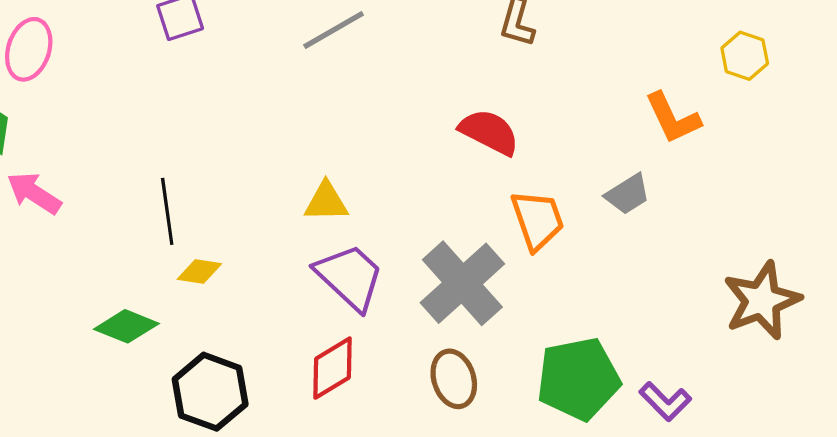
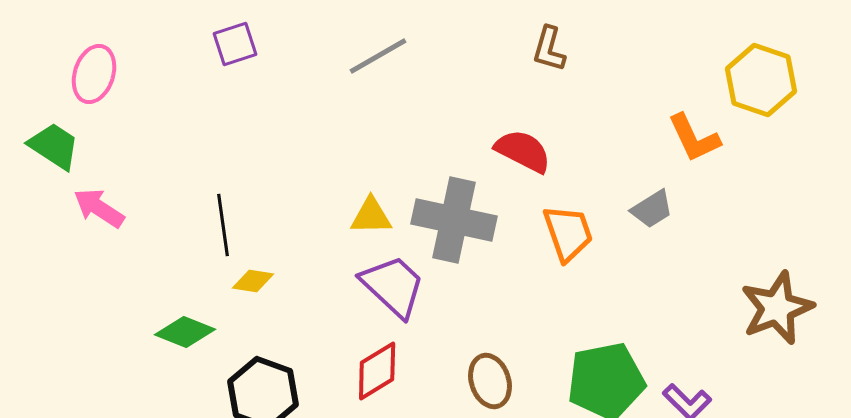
yellow hexagon: (745, 56) -> (761, 80), size x1.6
gray cross: (462, 283) -> (454, 220), moved, turned -36

